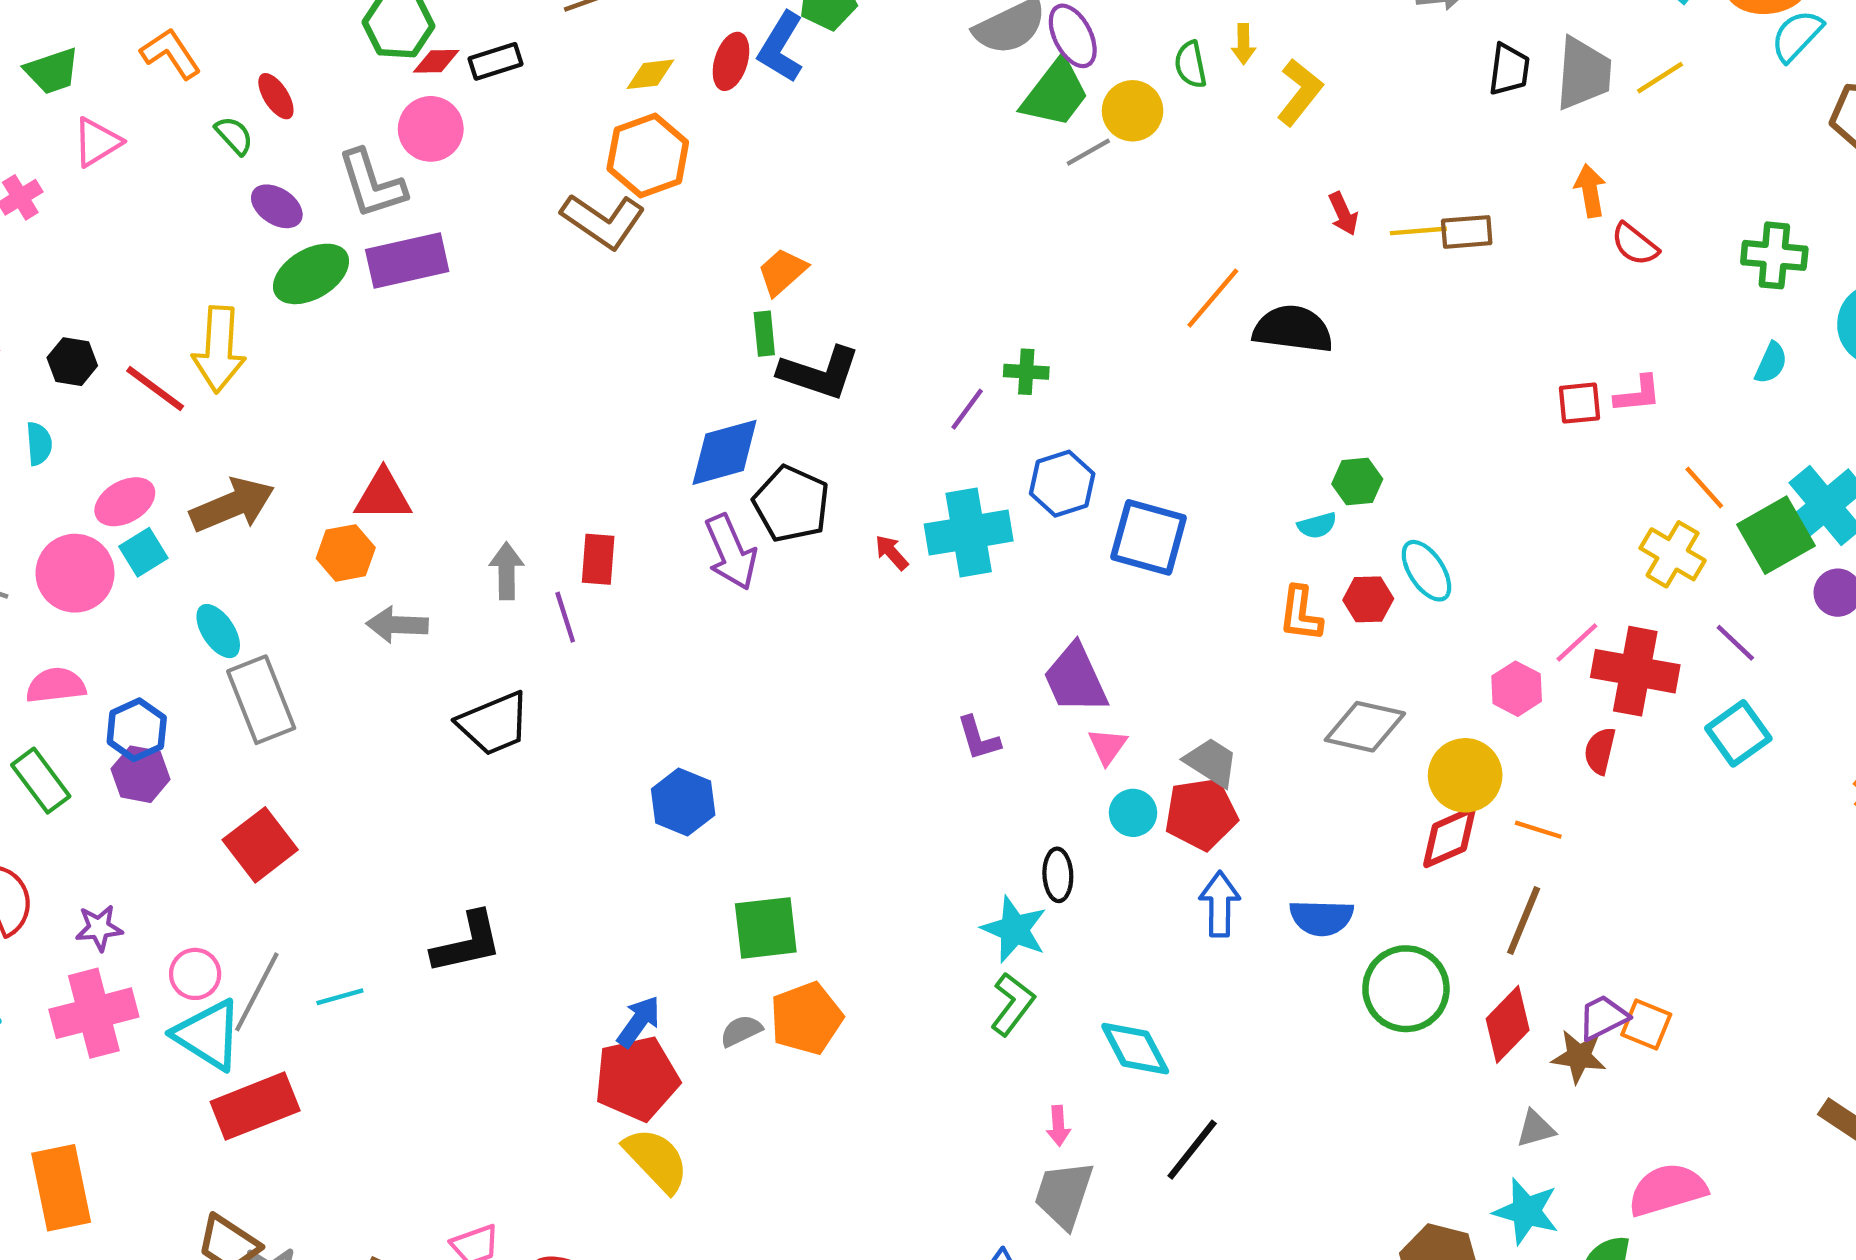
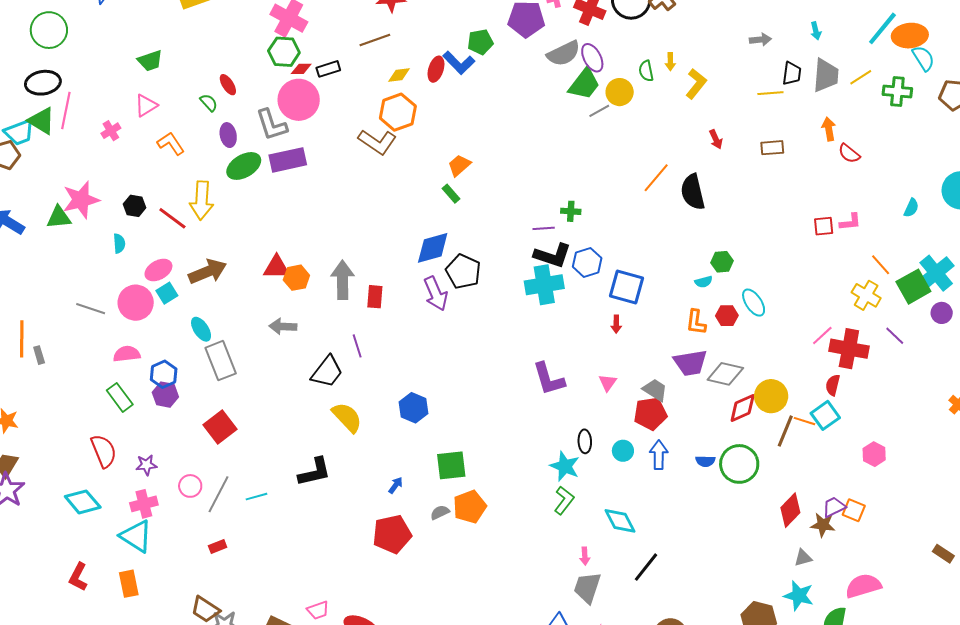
cyan semicircle: (1797, 36) -> (923, 58), turned 104
blue L-shape: (781, 47) -> (459, 63), turned -76
orange L-shape: (171, 54) -> (171, 144), moved
green trapezoid: (52, 71) -> (150, 61), moved
pink circle: (431, 129) -> (299, 100), size x1.4
purple ellipse: (277, 206) -> (228, 135), turned 45
yellow line: (1418, 231) -> (770, 93), moved
green cross: (1774, 255) -> (897, 92), moved
black semicircle: (1293, 329) -> (693, 192), turned -111
green rectangle: (764, 334) -> (451, 194), turned -36
black L-shape: (819, 373) -> (553, 256), moved
purple line: (967, 409) -> (544, 228), turned 50
orange hexagon: (346, 553) -> (296, 278), moved
red arrow: (892, 553) -> (616, 324), moved, turned -138
gray arrow: (507, 571) -> (343, 280), moved, size x1.5
purple line: (565, 617) -> (357, 346), moved
purple trapezoid: (1075, 679) -> (690, 363), moved, turned -75
pink hexagon: (1517, 689) -> (874, 454), moved
black trapezoid: (494, 724) -> (327, 372), turned -30
cyan square: (1738, 733) -> (825, 415), moved
purple L-shape: (979, 738) -> (549, 379), size x1.6
cyan circle: (1133, 813) -> (623, 451), moved
red diamond: (1449, 837) -> (743, 408), moved
blue semicircle: (1322, 918) -> (705, 461), size x0.7
brown line: (1524, 921) -> (785, 431), moved
green circle: (1406, 989) -> (739, 464), moved
pink cross: (94, 1013) -> (144, 504), size x0.7
blue arrow: (639, 1021) -> (396, 485), moved, size x0.7
cyan triangle: (208, 1035) -> (136, 536), moved
red rectangle: (255, 1106) -> (218, 546), size x0.5
yellow semicircle: (656, 1160) -> (347, 417), moved
orange rectangle: (61, 1188) -> (129, 584), size x0.7

